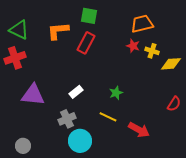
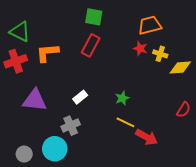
orange L-shape: (58, 31) -> (47, 53), moved
yellow line: (108, 117) -> (125, 122), moved
cyan circle: (80, 141) -> (55, 149), moved

